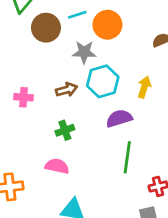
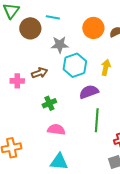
cyan line: (77, 15) -> (53, 17), turned 32
orange circle: (107, 25) -> (93, 28), moved
brown arrow: (67, 90) -> (40, 73), moved
pink semicircle: (57, 166) -> (56, 130), moved

